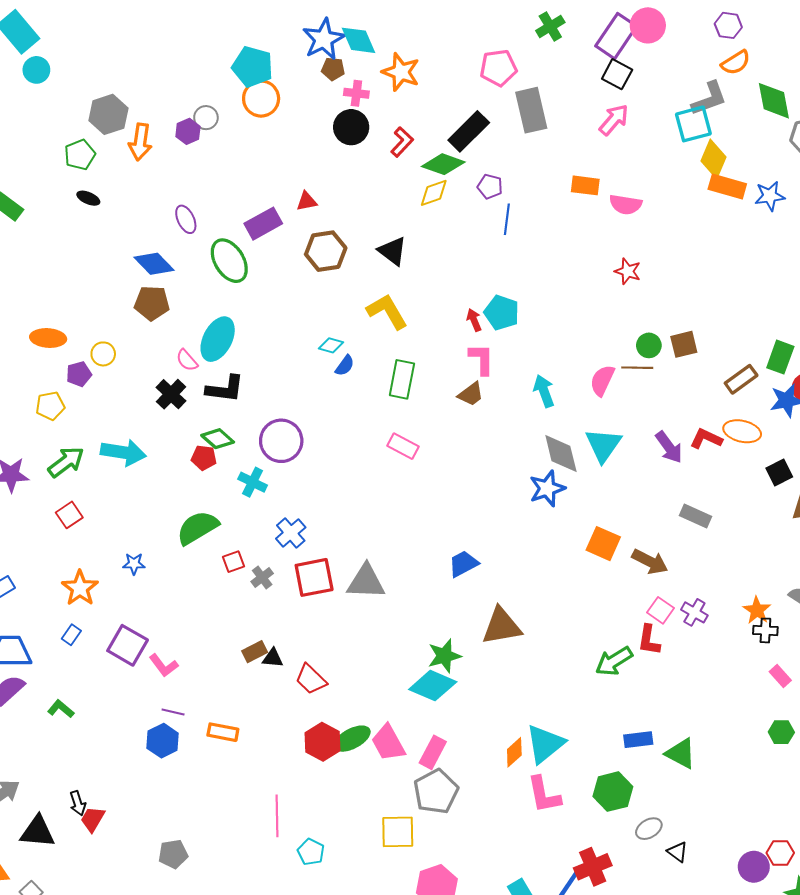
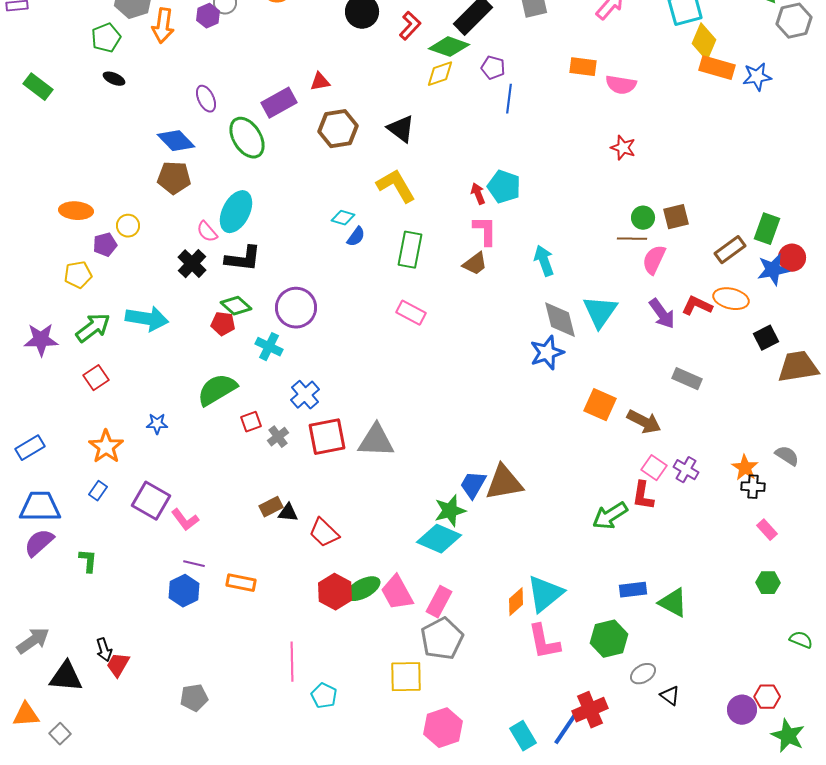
pink semicircle: (602, 380) -> (654, 260), moved
blue trapezoid: (463, 564) -> (473, 485), moved, turned -32
green L-shape: (61, 709) -> (88, 561), turned 55

